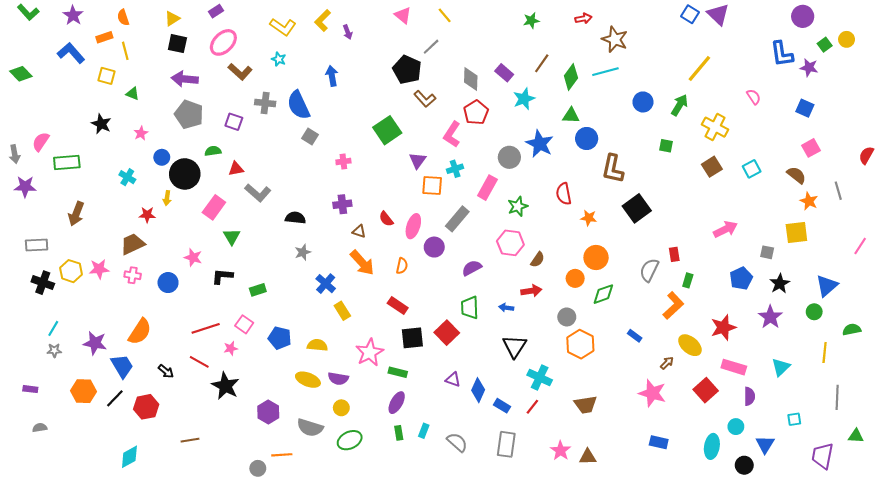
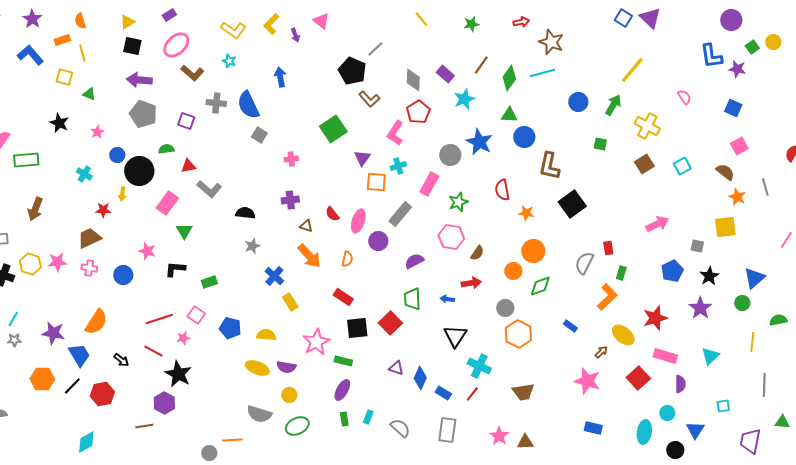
pink triangle: (403, 15) -> (321, 21), moved
yellow line: (445, 15) -> (421, 19), moved
purple hexagon: (268, 412) -> (164, 403), moved

